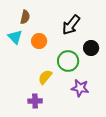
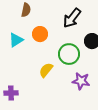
cyan triangle: (15, 37) -> (16, 40), moved, turned 42
purple cross: (35, 101) -> (11, 93), moved

